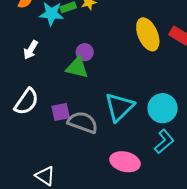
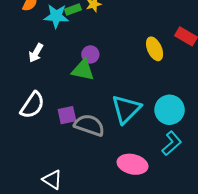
yellow ellipse: (148, 34) -> (155, 49), moved, size x0.7

